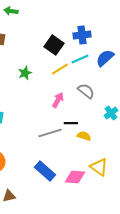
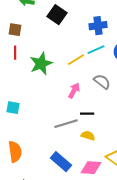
black square: (54, 45) -> (57, 15), moved
green star: (25, 73) -> (41, 64), size x1.6
yellow semicircle: (84, 136) -> (88, 136), moved

